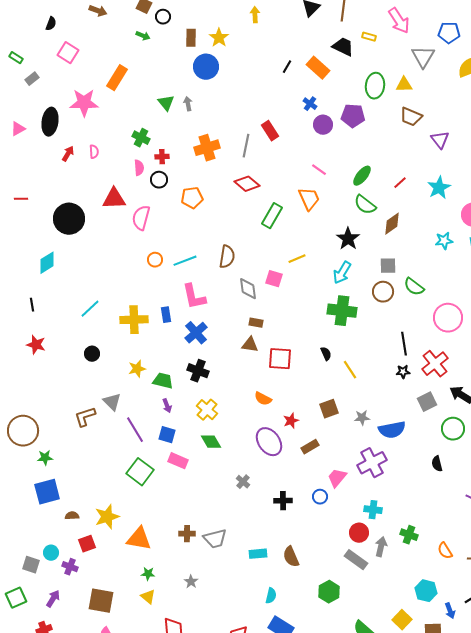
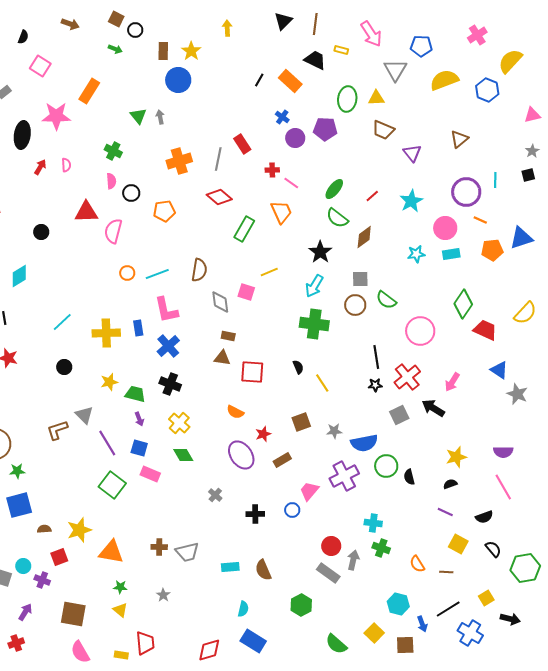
red cross: (162, 157) -> (272, 170), moved
black circle: (69, 219) -> (41, 232), size x0.5
green circle: (453, 429) -> (386, 466), moved
cyan cross: (373, 510) -> (373, 523), moved

